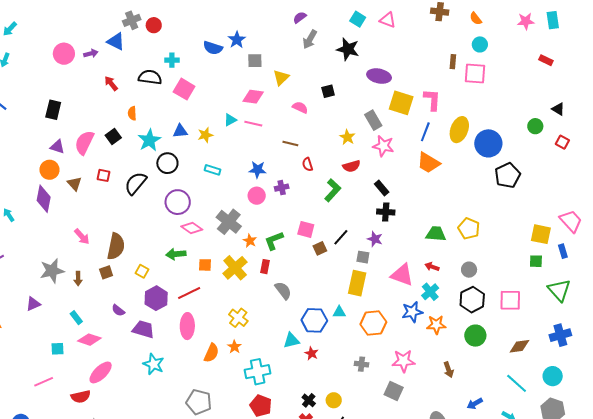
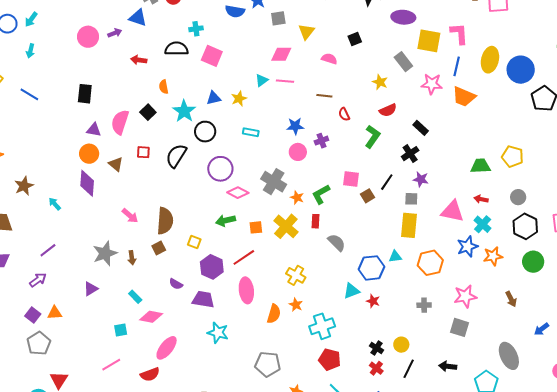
red arrow: (111, 83) -> (139, 60), turned -35
pink star: (383, 146) -> (432, 84), moved
black cross: (386, 212) -> (410, 154), moved, turned -30

